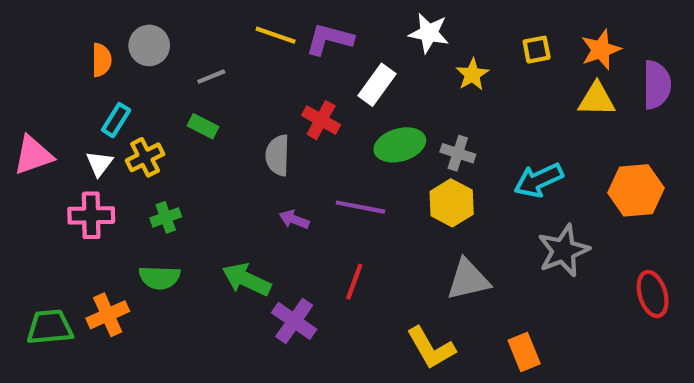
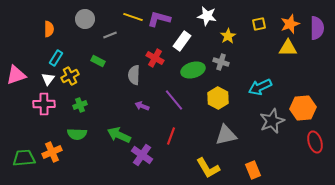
gray circle: (149, 45) -> (85, 19), moved
gray line: (211, 77) -> (110, 35), moved
purple semicircle: (657, 85) -> (317, 28), moved
gray cross: (458, 153) -> (221, 62), moved
orange hexagon: (636, 190) -> (303, 108), moved
purple line: (360, 207) -> (174, 100), turned 40

